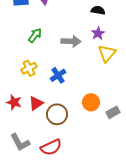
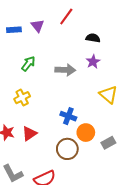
yellow triangle: (107, 53) -> (108, 95), moved, turned -30
blue cross: (58, 75) -> (68, 116), moved, turned -35
brown circle: (57, 114) -> (67, 149), moved

